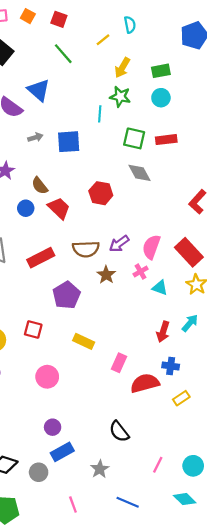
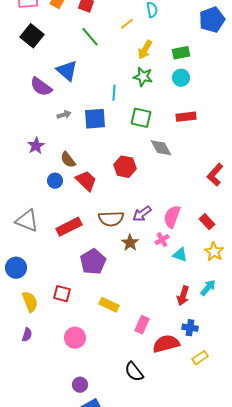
cyan line: (100, 114) -> (114, 93), moved
green square: (134, 138) -> (141, 118), moved
red rectangle: (189, 252) -> (207, 222), size x0.6
black semicircle: (119, 431) -> (134, 372), moved

